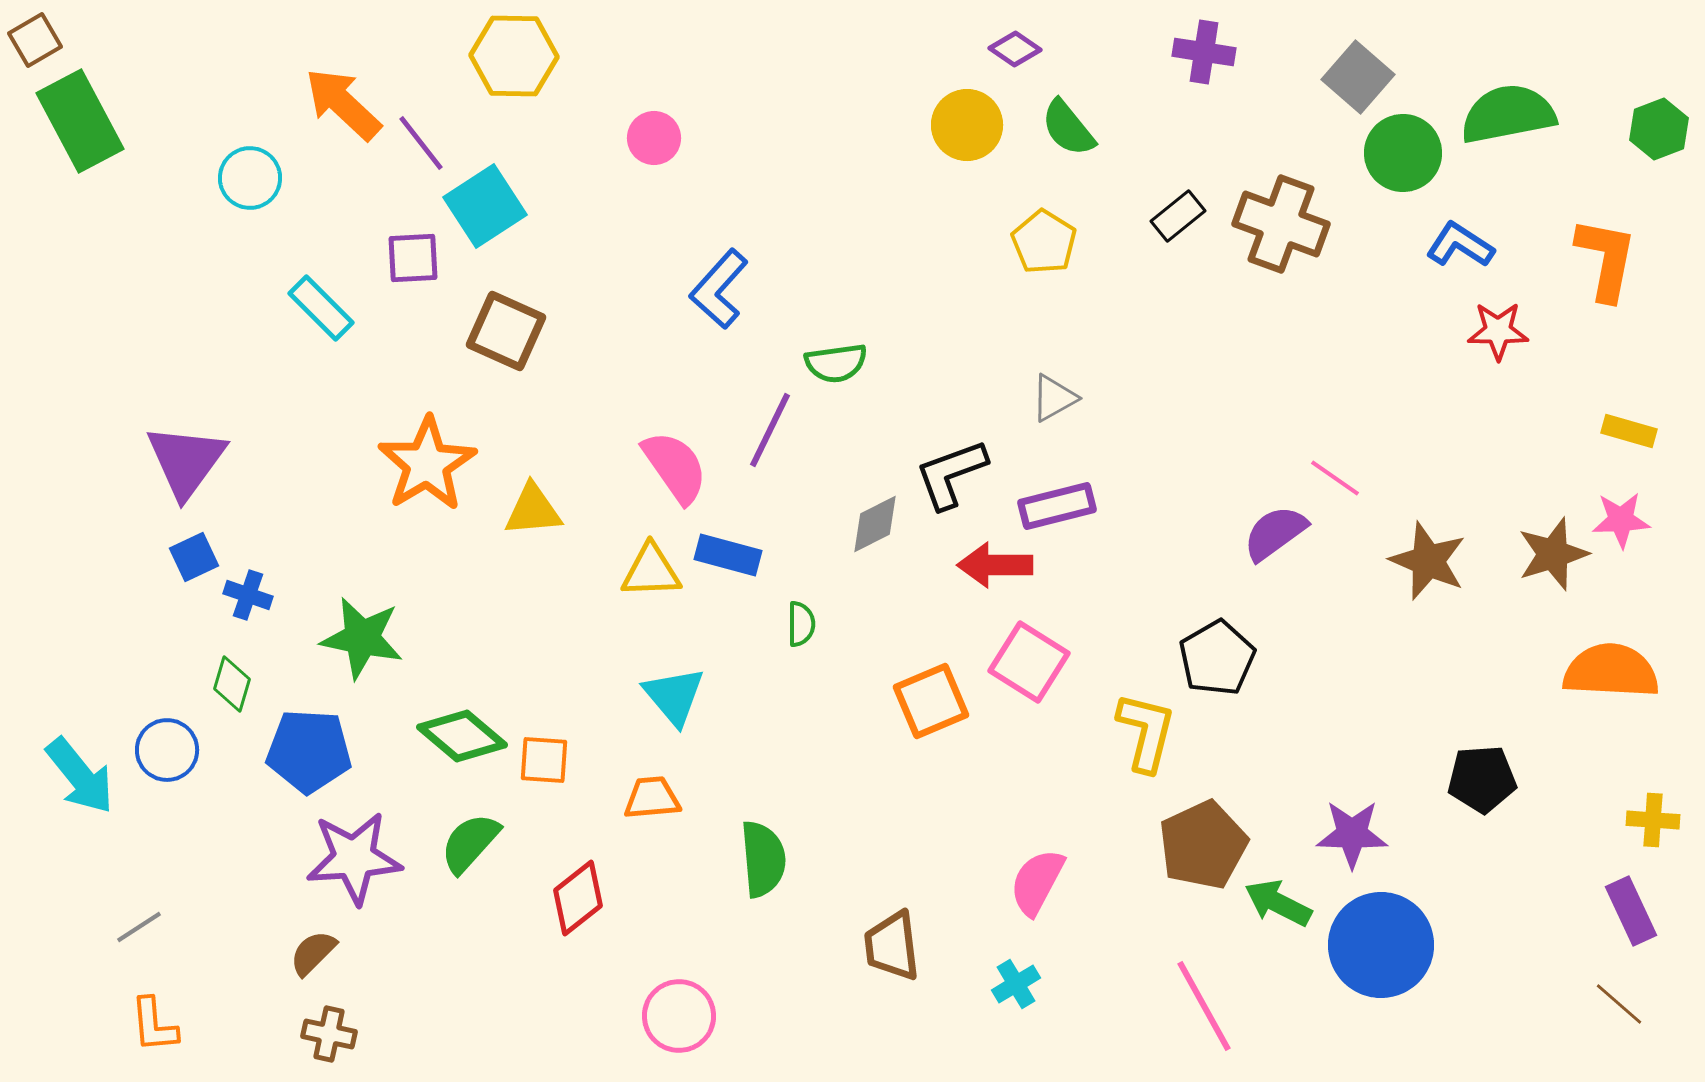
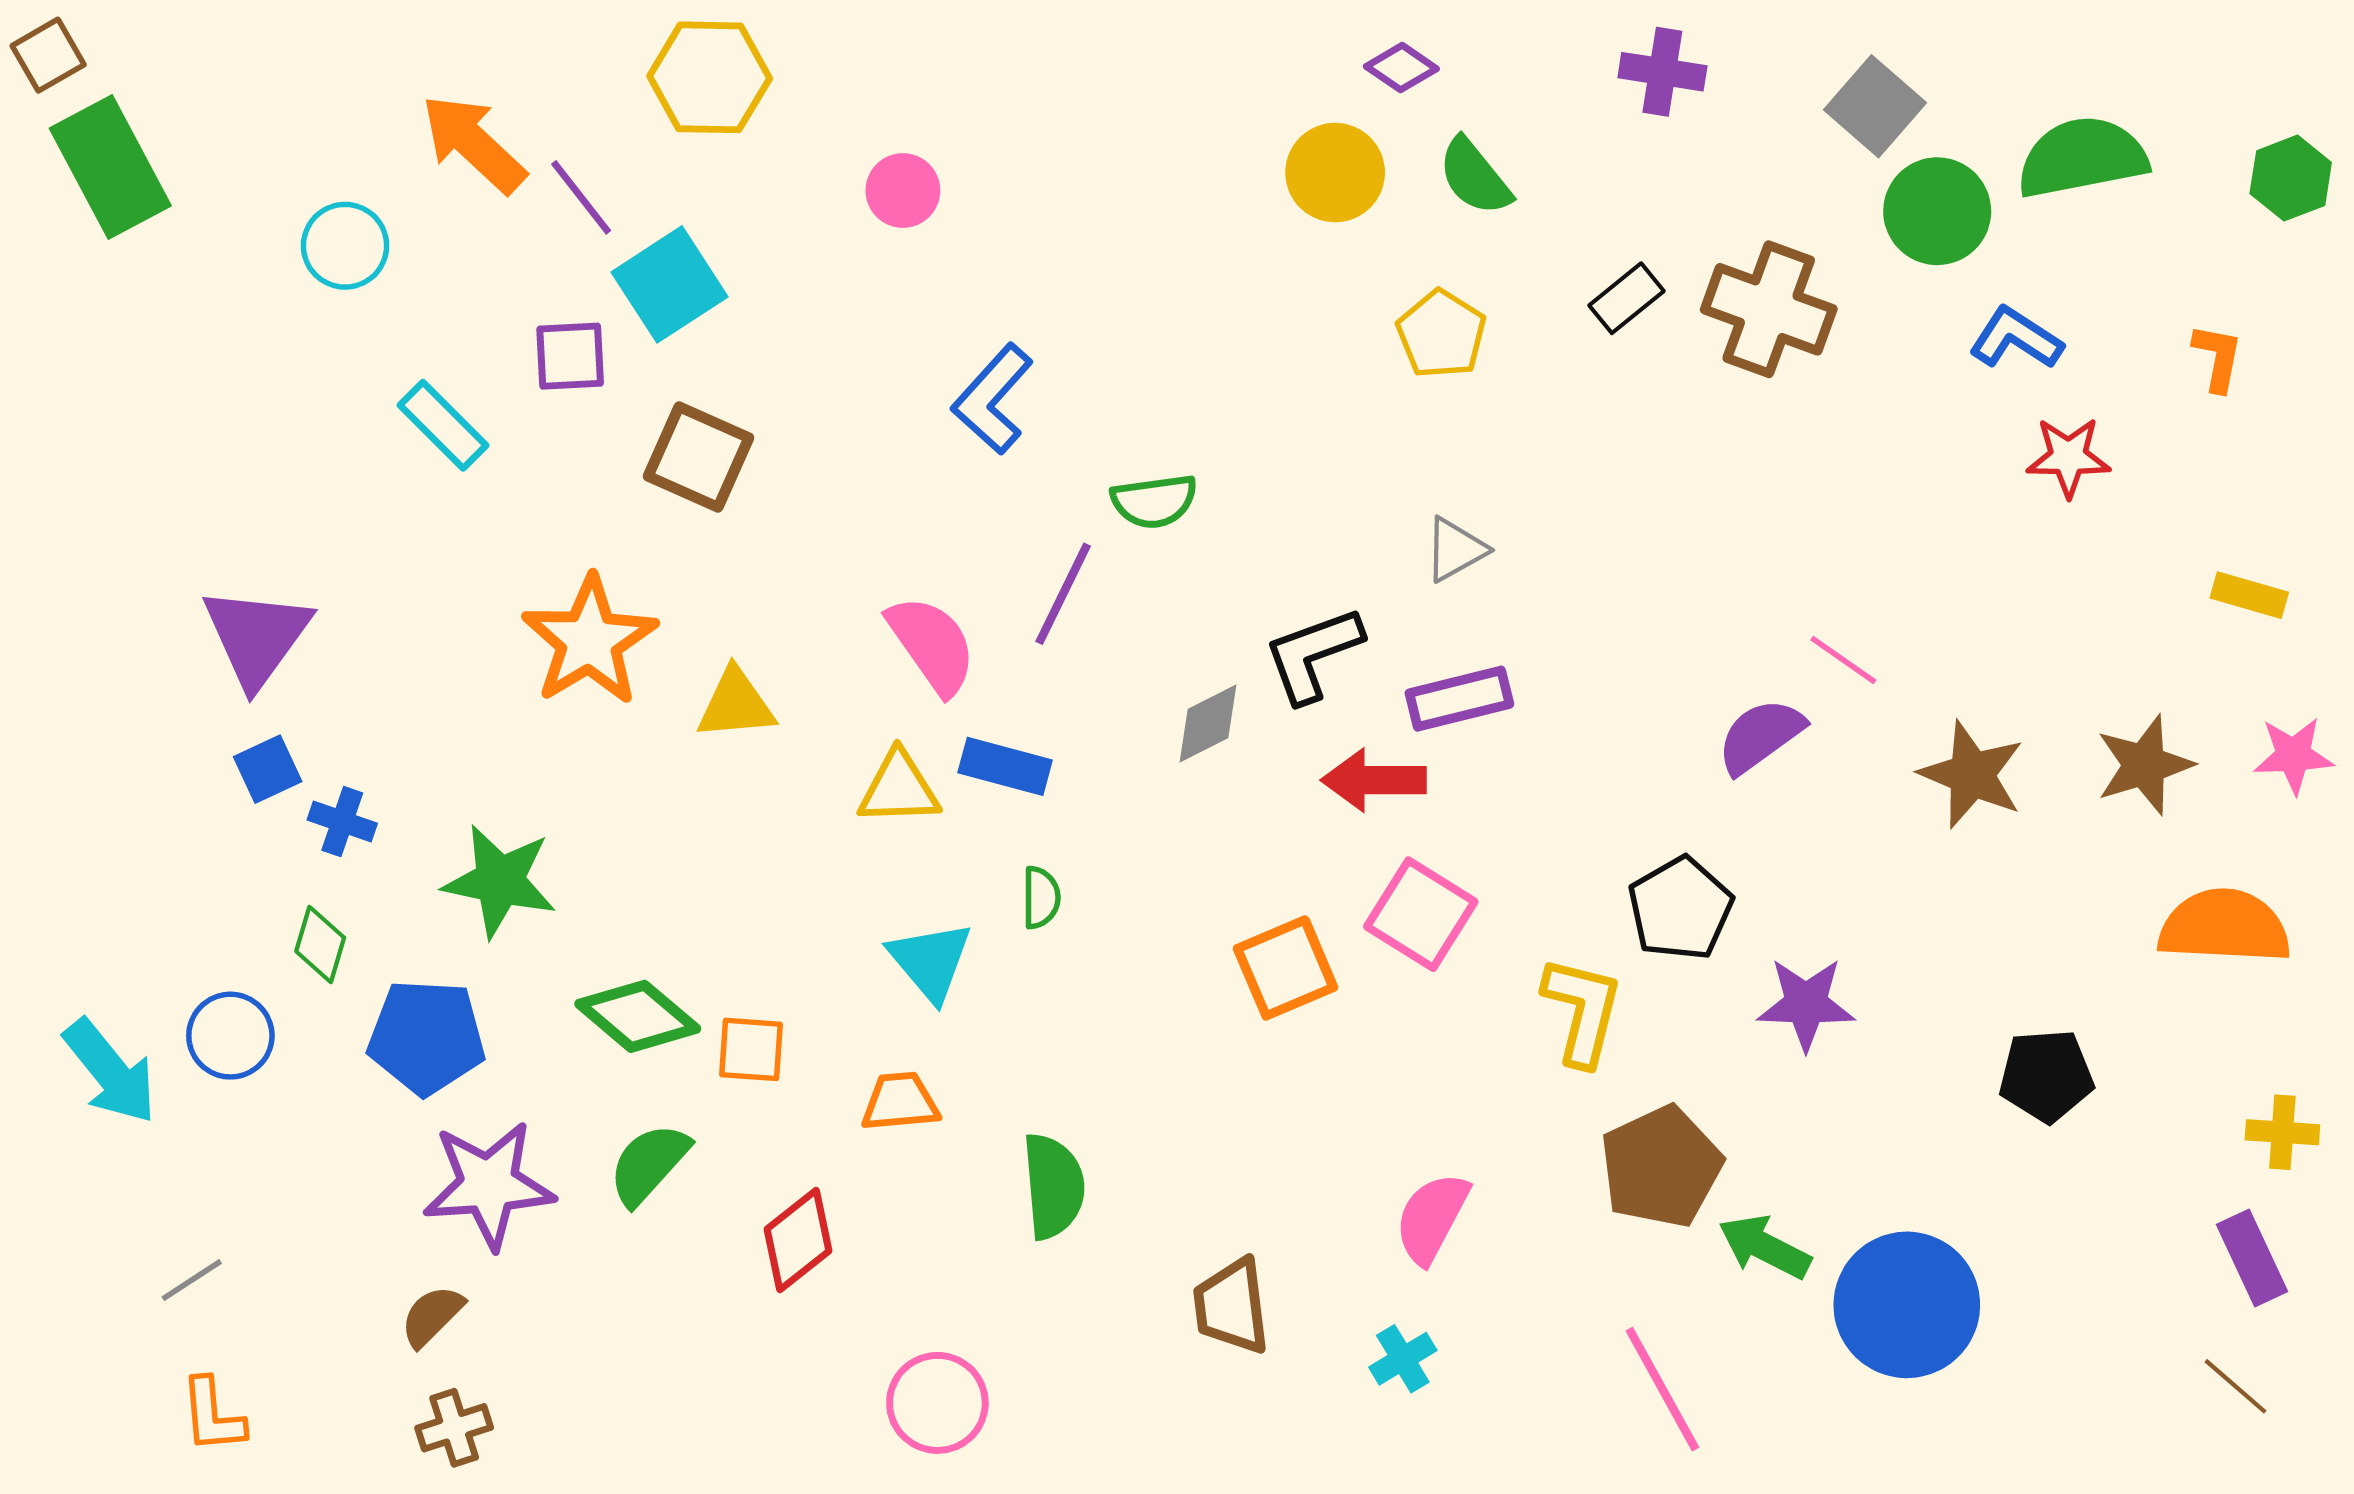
orange L-shape: (1606, 259) -> (2218, 358), size x0.6
pink star: (1621, 520) -> (2293, 755), moved
green semicircle: (801, 624) -> (1041, 898), moved
purple star: (1352, 834) -> (1806, 1004), moved
brown cross: (329, 1034) -> (454, 1428), turned -30

